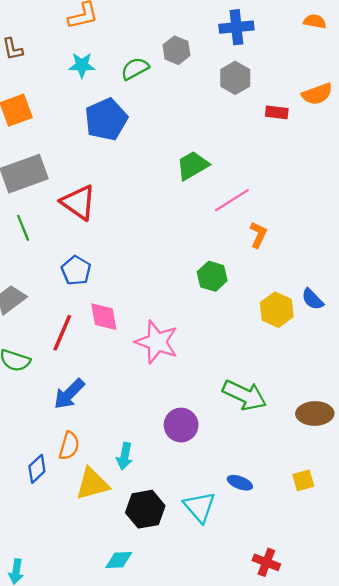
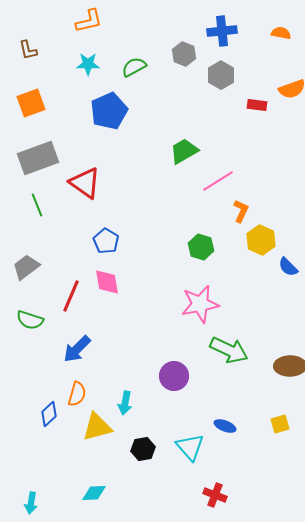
orange semicircle: (315, 21) -> (281, 33), moved
gray hexagon: (176, 50) -> (184, 54), moved
blue pentagon: (76, 270) -> (106, 241), moved
yellow hexagon: (277, 310) -> (261, 240), moved
pink star: (157, 342) -> (200, 304), moved, turned -30
black hexagon: (145, 509) -> (143, 449), size x0.7
cyan diamond: (119, 560) -> (94, 493), moved
red cross: (266, 562) -> (215, 495), moved

